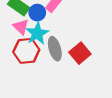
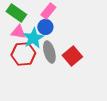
blue circle: (37, 13) -> (45, 27), moved
pink triangle: (21, 27) -> (18, 32), turned -35

